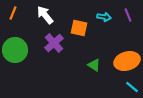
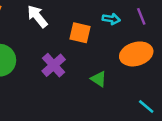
purple cross: (54, 43) -> (54, 65), moved
orange ellipse: (127, 61) -> (136, 54), moved

